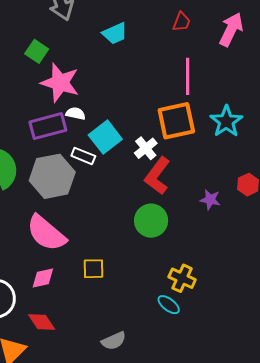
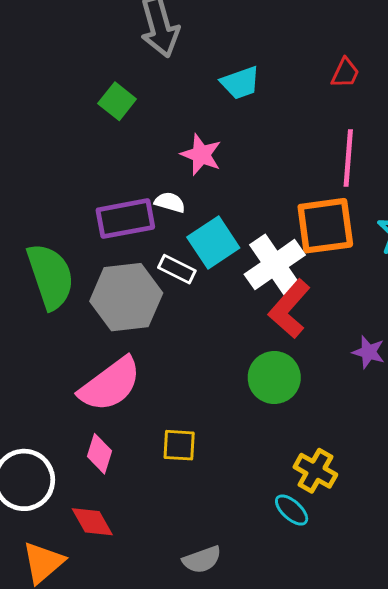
pink star: (60, 83) -> (201, 155), moved, size x0.7
white cross: (146, 148) -> (275, 265), size x1.6
pink semicircle: (46, 233) -> (110, 384), turned -81
pink diamond: (43, 278) -> (100, 454), turned -65

